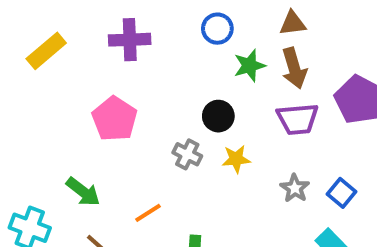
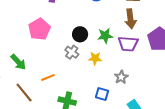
green star: (249, 66) -> (105, 36), moved
black circle: (218, 116) -> (80, 34), moved
blue square: (341, 193) -> (102, 94), moved, turned -32

